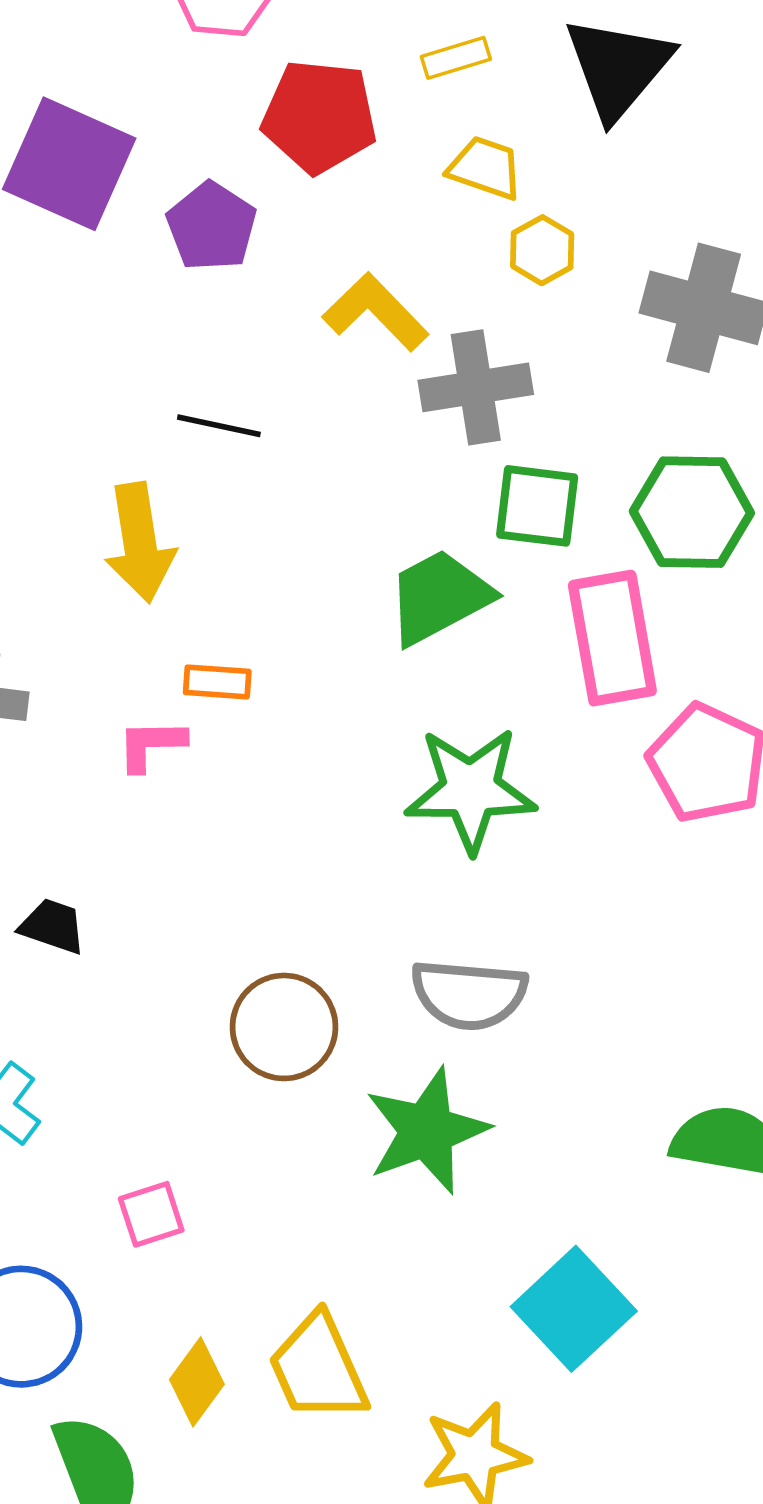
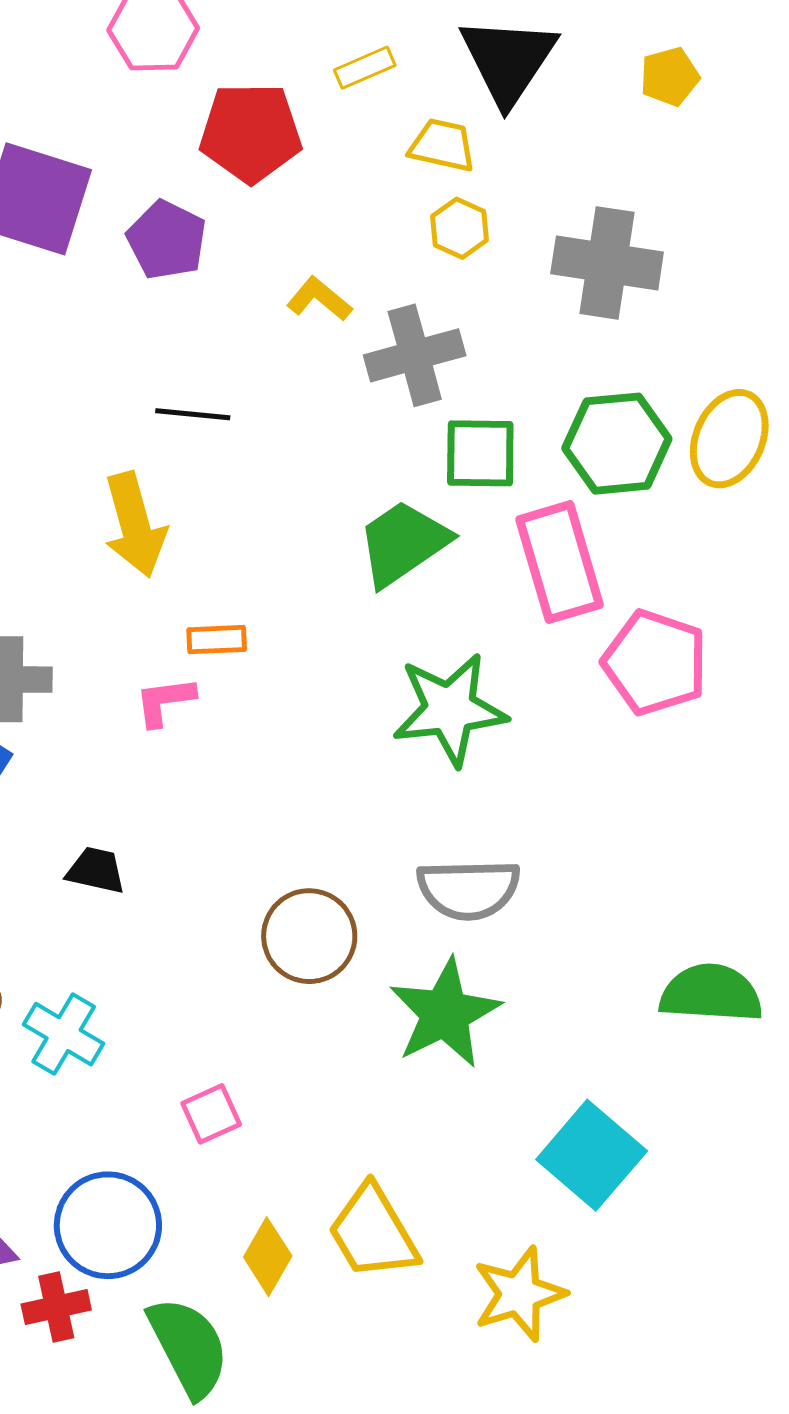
yellow trapezoid: (485, 168) -> (442, 145), moved
yellow L-shape: (375, 312) -> (319, 299), size x0.7

